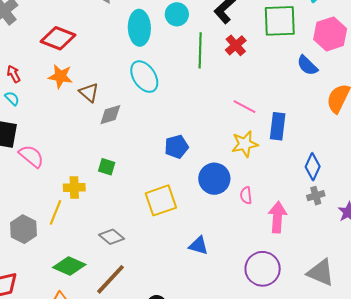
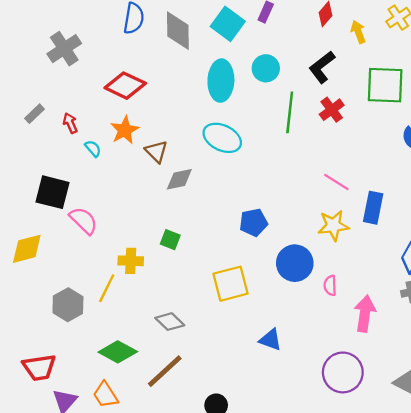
orange star: (60, 76) -> (125, 130), turned 30
cyan ellipse: (144, 77) -> (222, 138), turned -36
cyan semicircle: (12, 98) -> (93, 149), moved

